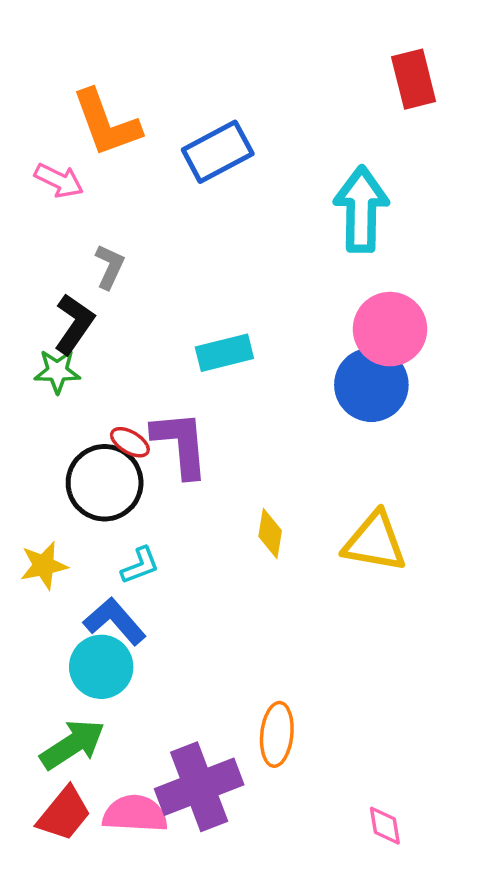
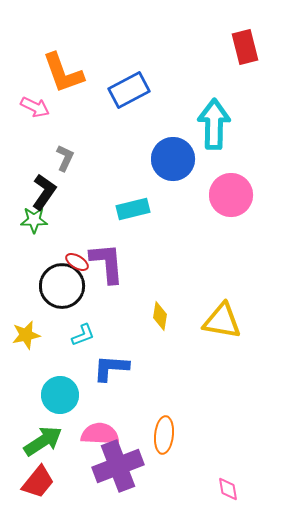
blue circle: (371, 385) -> (173, 159), moved
blue L-shape: (115, 621) -> (111, 368), moved, turned -45
pink semicircle: (135, 814) -> (100, 434), moved

